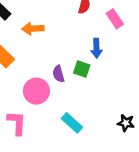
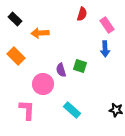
blue arrow: (96, 48) -> (105, 49), moved

